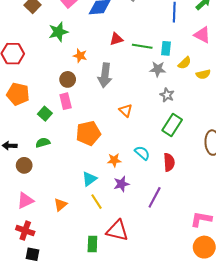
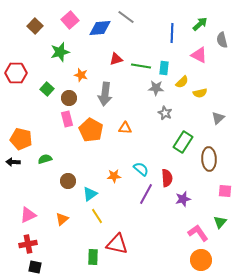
orange pentagon: (18, 94) -> (21, 139), moved
orange triangle: (126, 110) -> (125, 128), turned -40
green square: (45, 114) -> (47, 89), moved
green rectangle: (172, 125) -> (183, 142), moved
orange pentagon: (88, 133) -> (91, 130), moved, turned -30
brown circle: (24, 165) -> (68, 181), moved
purple star: (121, 184) -> (183, 199), moved
purple line: (155, 197) -> (146, 194), moved
pink L-shape: (201, 219) -> (198, 233), turned 45
red cross: (25, 231) -> (28, 244), turned -30

